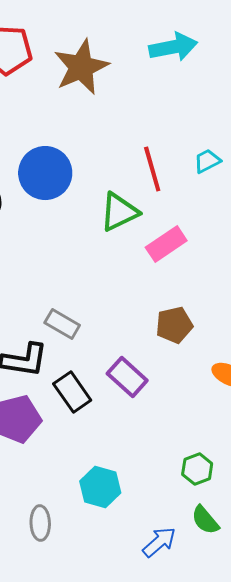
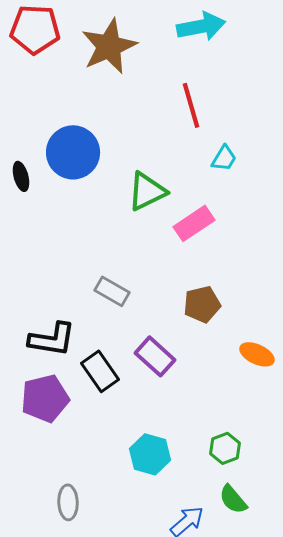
cyan trapezoid: (207, 161) -> (224, 158), moved, turned 148
red line: (152, 169) -> (191, 105), moved
gray rectangle: (62, 324) -> (112, 291), moved
cyan hexagon: (100, 487) -> (150, 454), moved

